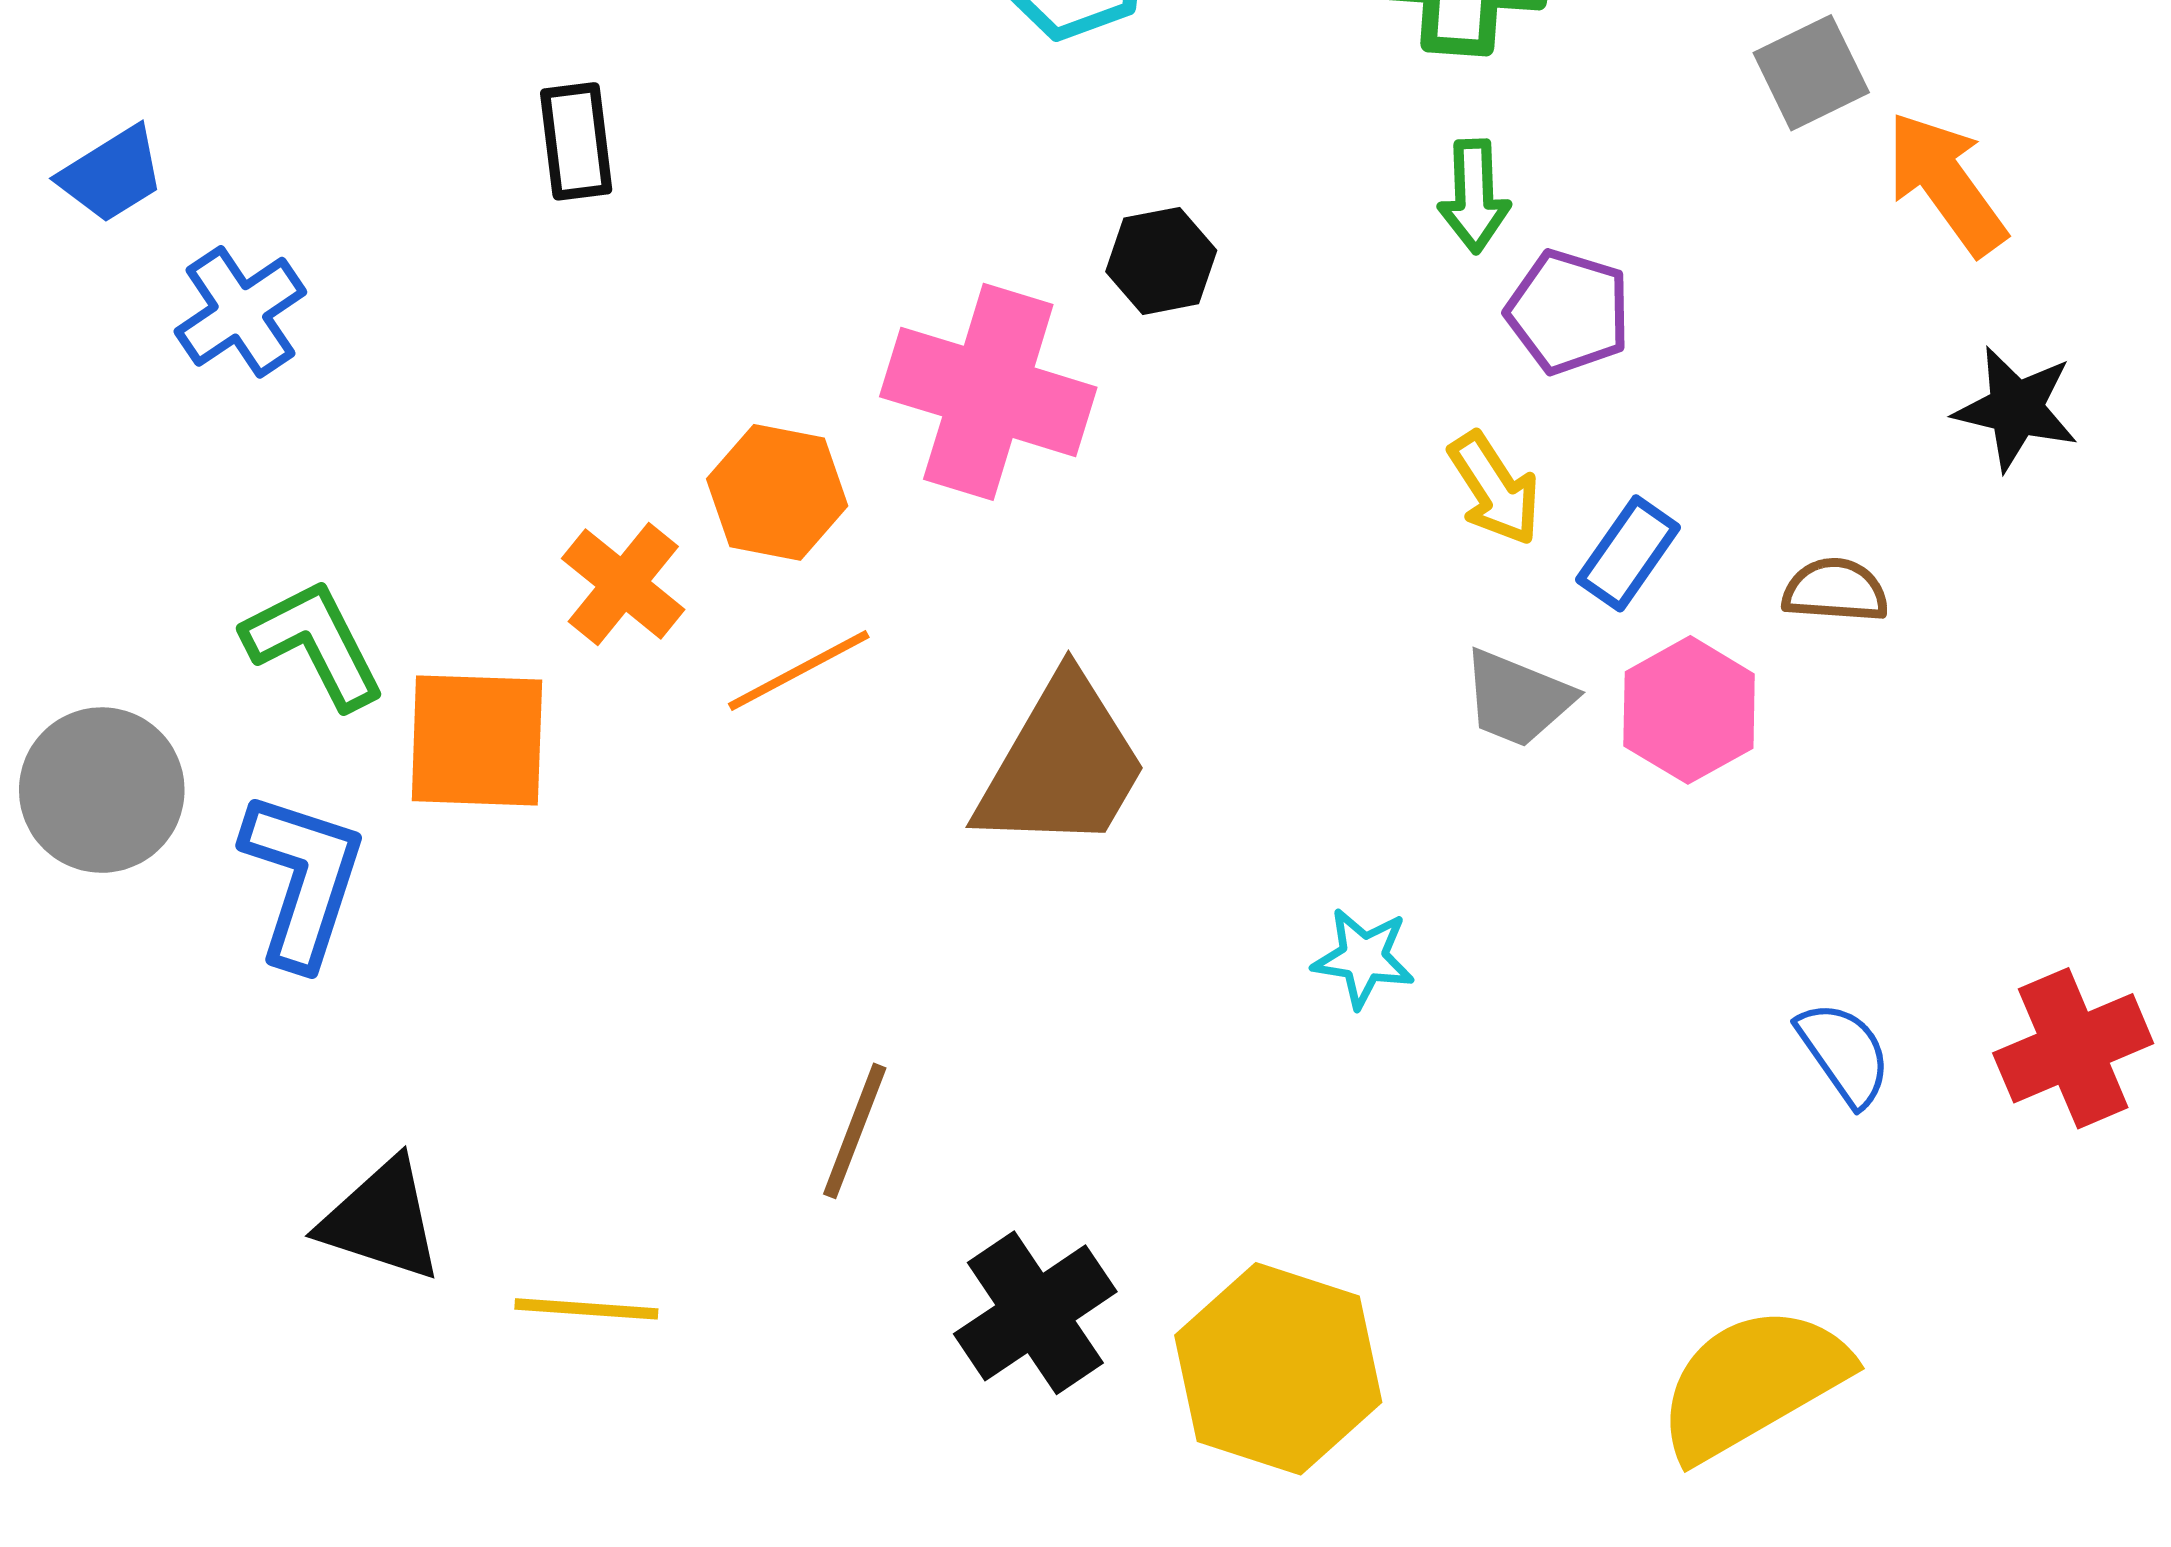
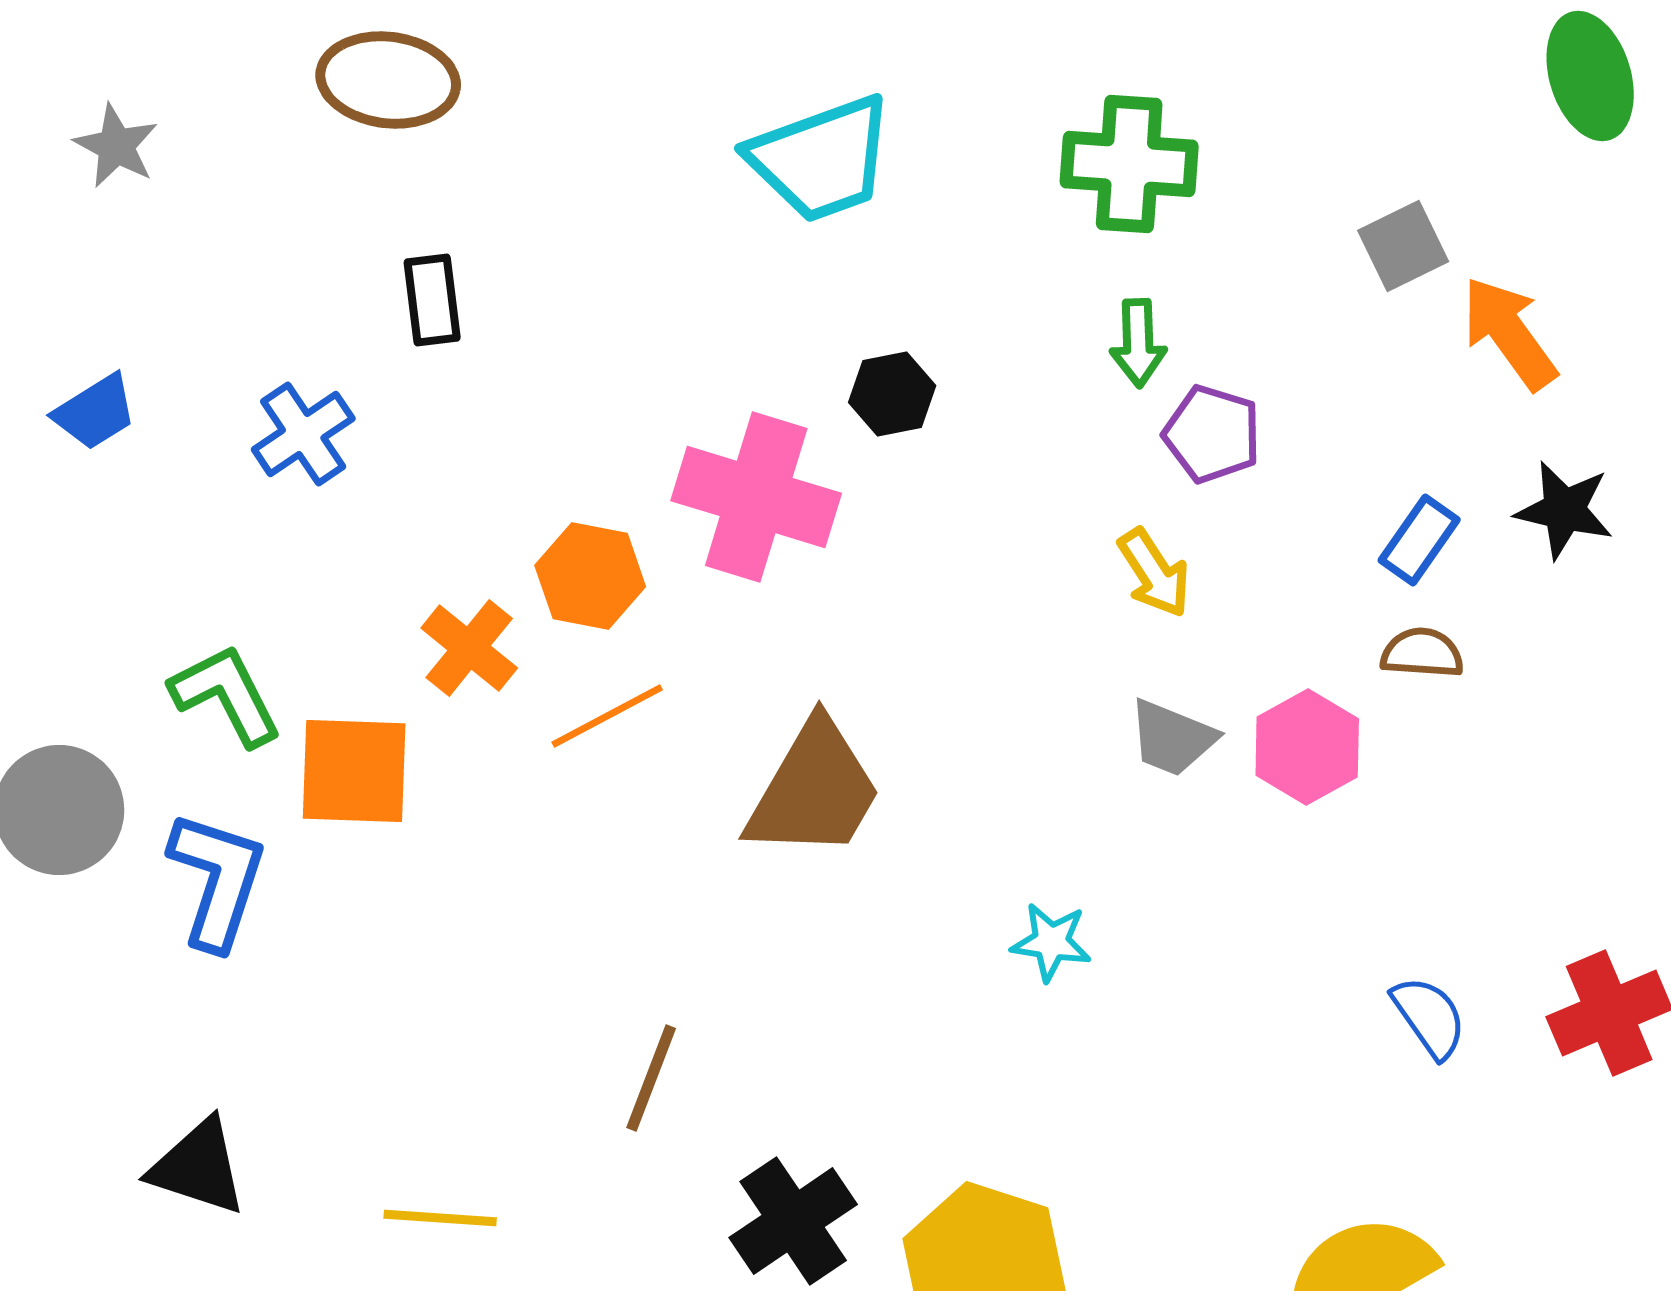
blue trapezoid: (112, 174) -> (95, 412), moved
blue cross: (240, 312) -> (303, 434), moved
blue rectangle: (1628, 553) -> (1419, 540), moved
black triangle: (382, 1220) -> (198, 1167), moved

